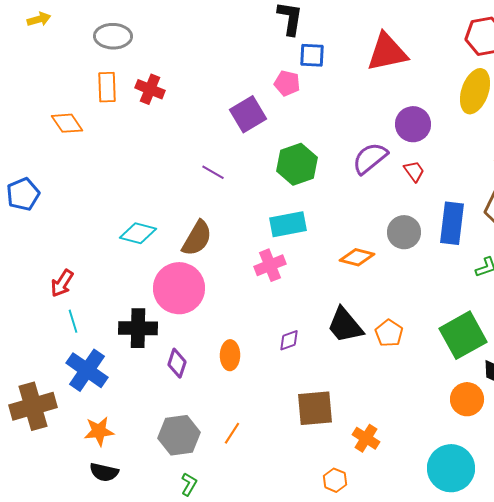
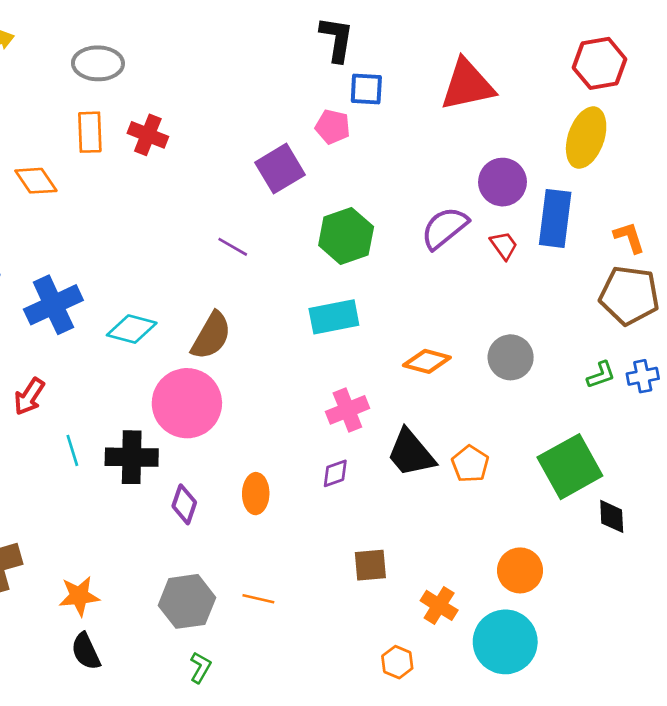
blue rectangle: (452, 223) -> (555, 218), moved
gray circle: (404, 232) -> (511, 357), moved
pink cross: (270, 265) -> (347, 410), moved
cyan line: (73, 321) -> (72, 450), moved
blue cross: (87, 370) -> (53, 305), moved, turned 30
orange circle: (467, 399) -> (520, 570), moved
brown square: (315, 408) -> (370, 565), size x0.7
orange line: (232, 433) -> (258, 599), turned 70
cyan circle: (451, 468) -> (505, 642), moved
black semicircle: (104, 472) -> (86, 651), turned 52

